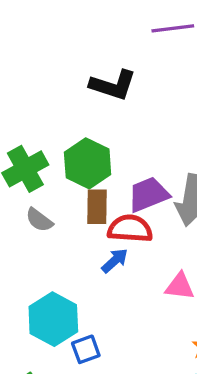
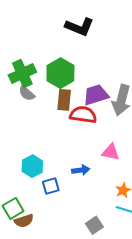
gray semicircle: (39, 220) -> (27, 93), moved
blue arrow: (115, 261) -> (81, 170), moved, turned 30
cyan hexagon: (53, 319) -> (32, 166), size x0.7

